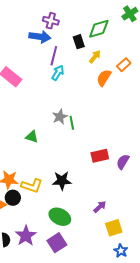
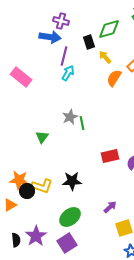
yellow arrow: (95, 57) -> (105, 57), turned -80
green triangle: (32, 137) -> (42, 137), turned 48
black circle: (13, 198) -> (27, 191), moved
green ellipse: (60, 217) -> (70, 217), turned -65

